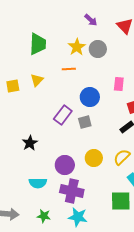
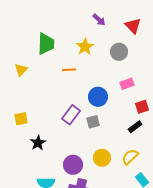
gray circle: (98, 49) -> (119, 52), moved
orange line: (69, 69) -> (69, 70), moved
yellow triangle: (37, 80) -> (21, 70), moved
pink rectangle: (119, 84) -> (127, 84), turned 64
yellow square: (13, 86) -> (21, 119), moved

